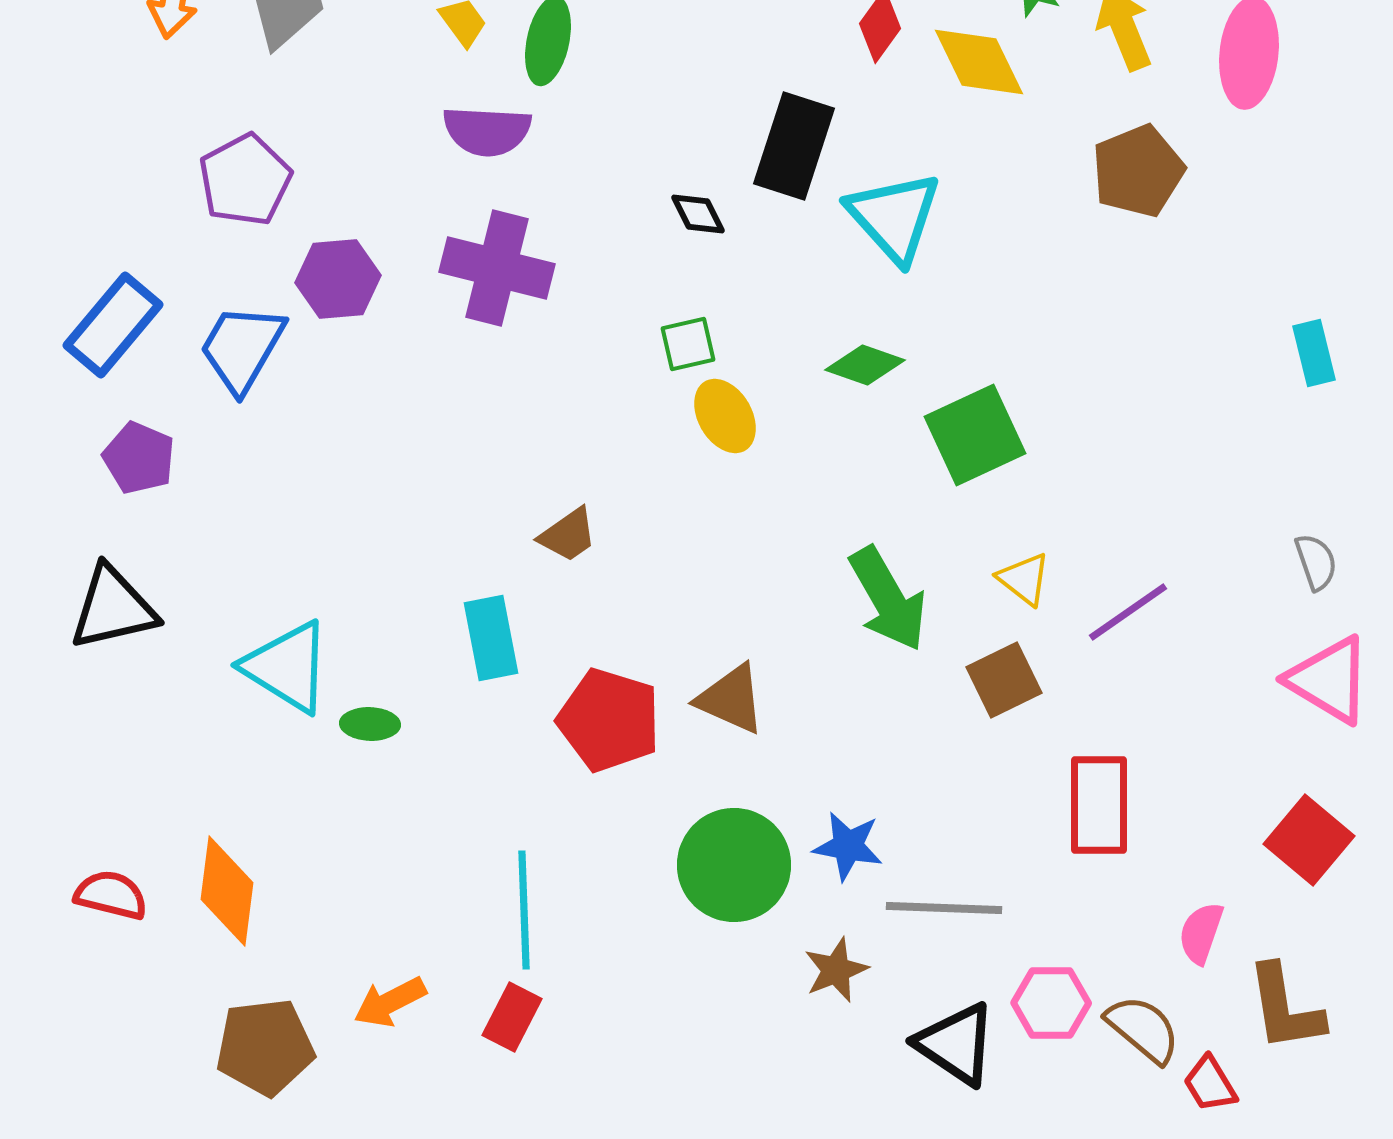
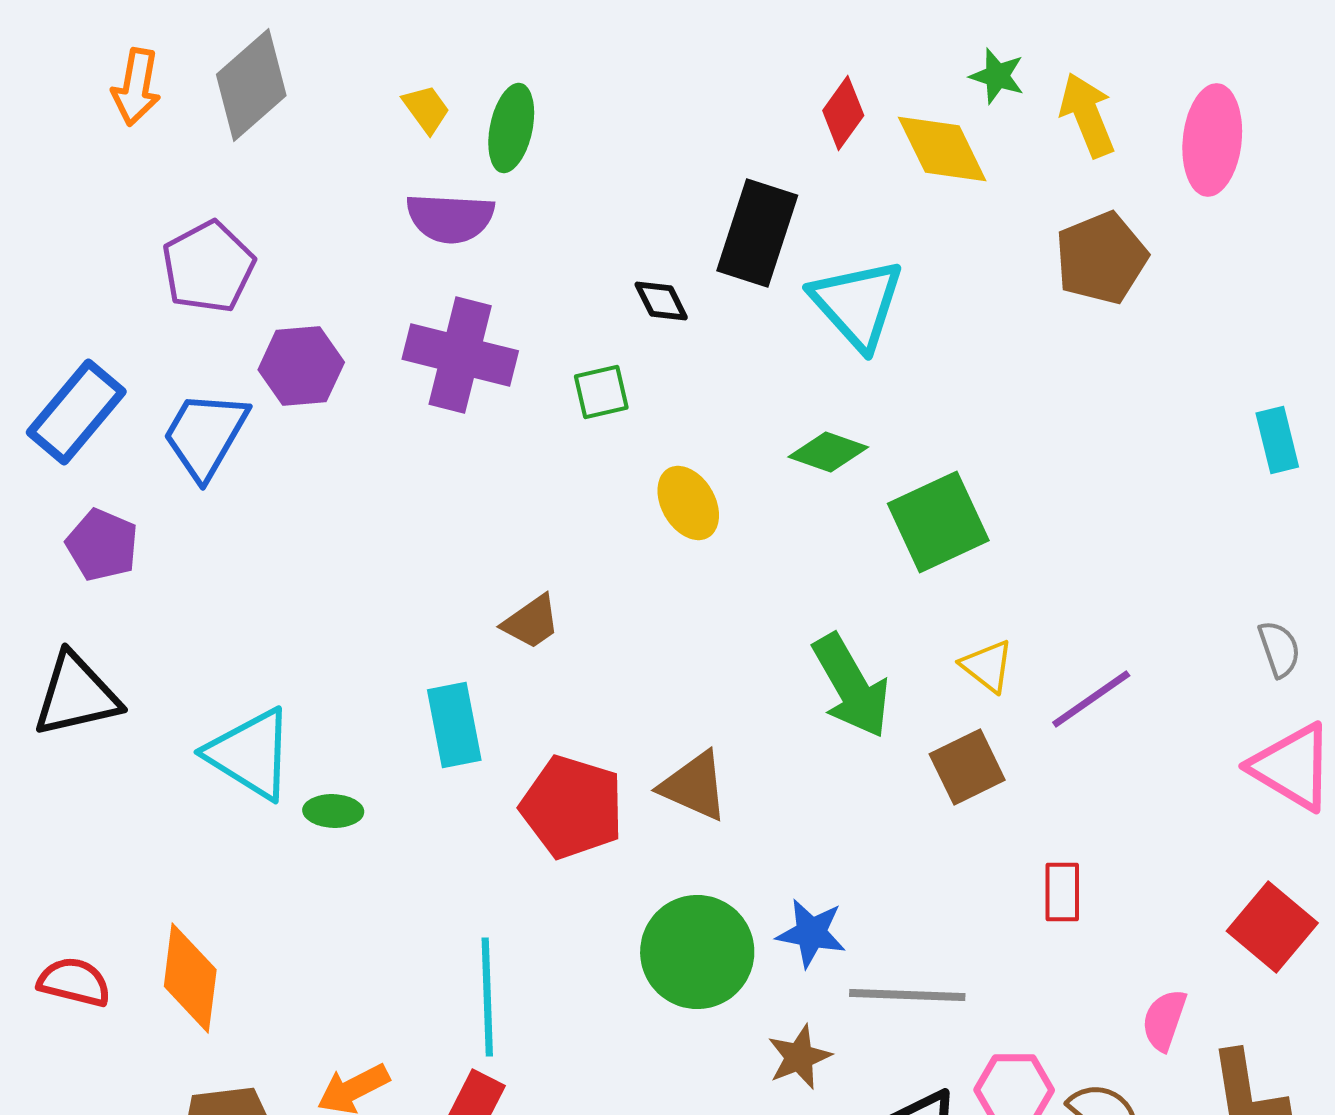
green square: (688, 344) -> (601, 392), moved
red rectangle: (1099, 805) -> (1062, 892), size x0.6

